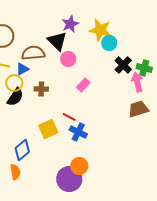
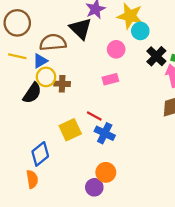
pink circle: (68, 59) -> (116, 49), moved
yellow circle: (14, 83) -> (46, 77), moved
pink rectangle: (83, 85) -> (110, 79), turned 32
purple circle: (69, 179) -> (94, 187), size x0.6

